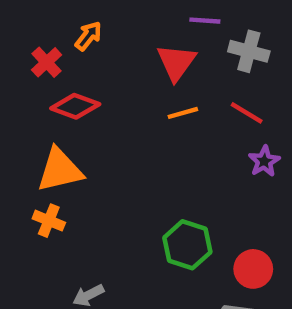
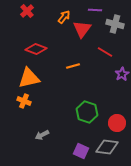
orange arrow: (88, 36) -> (64, 17), moved
red cross: (47, 62) -> (27, 11), moved
orange line: (183, 113) -> (73, 66), moved
red line: (247, 113) -> (105, 52), moved

